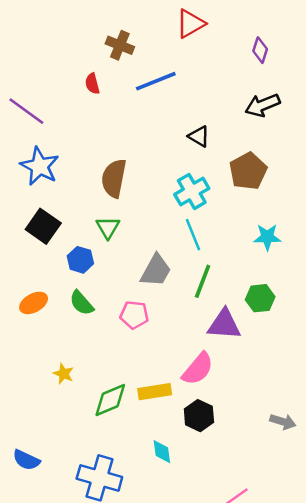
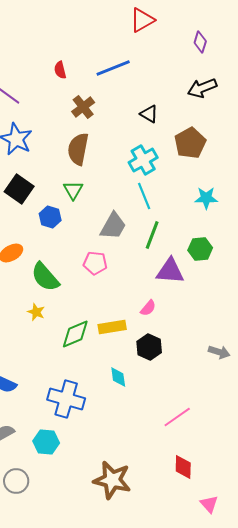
brown cross: (120, 45) -> (83, 107), moved, turned 30
green semicircle: (82, 303) -> (45, 277), moved, size x1.4
pink semicircle: (198, 369) -> (148, 308), size x0.6

